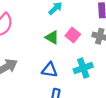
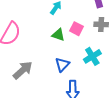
blue triangle: (50, 70) -> (62, 65), turned -42

